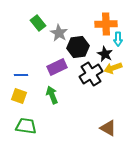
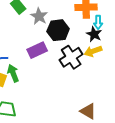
black star: (105, 54) -> (94, 34), moved
green arrow: (52, 95) -> (13, 73), moved

